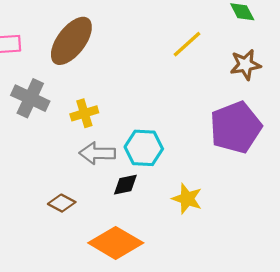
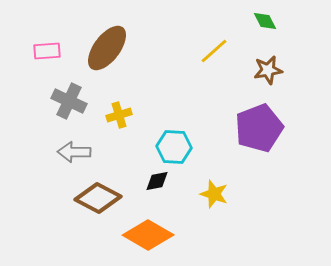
gray arrow: (97, 153) -> (74, 152), moved
brown diamond: (62, 203) -> (98, 198), size x1.8

